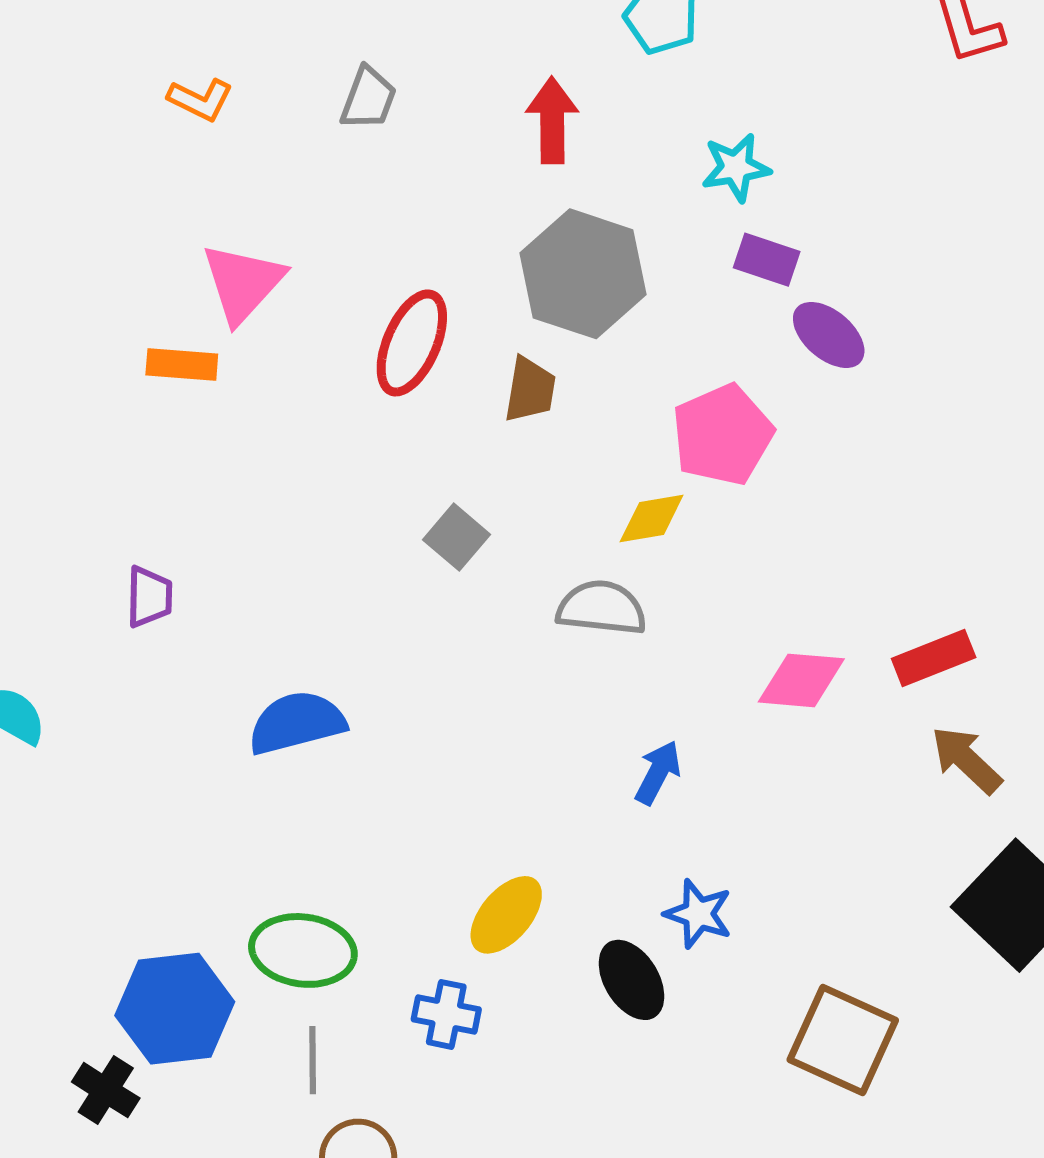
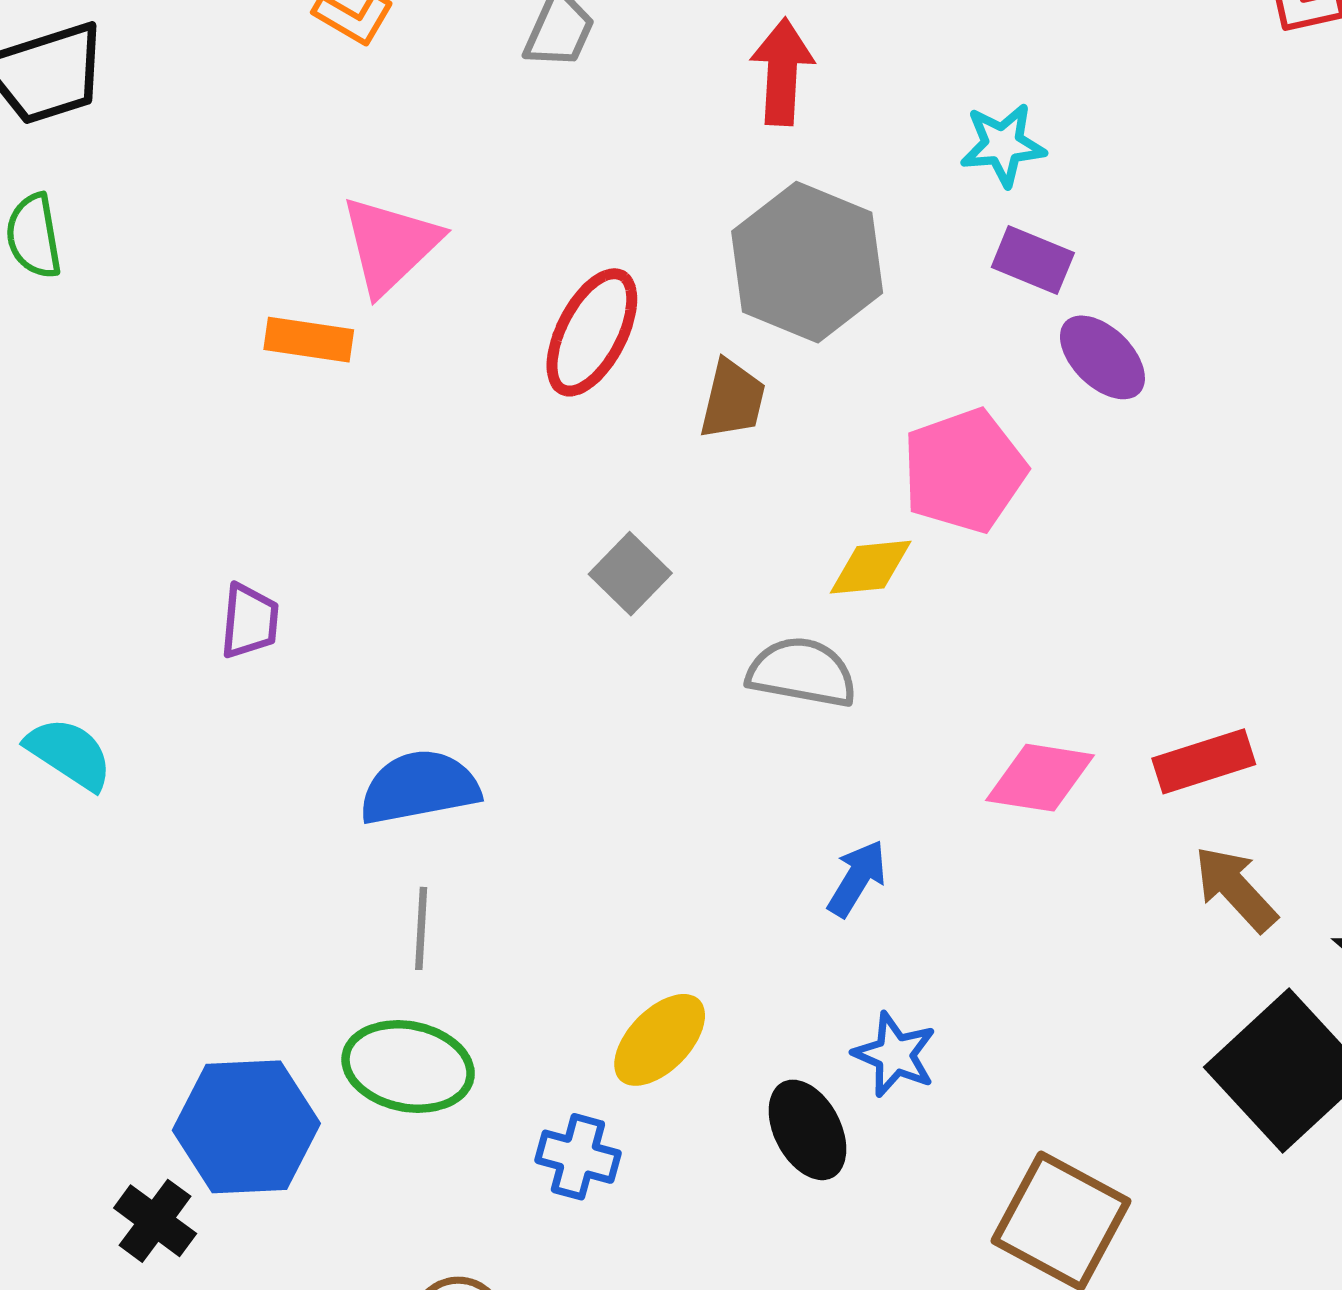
gray line: (313, 1060) -> (421, 928), moved

